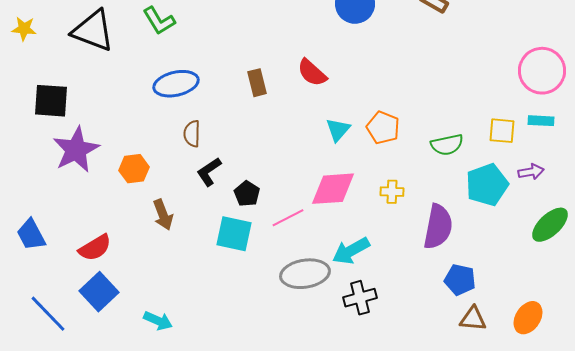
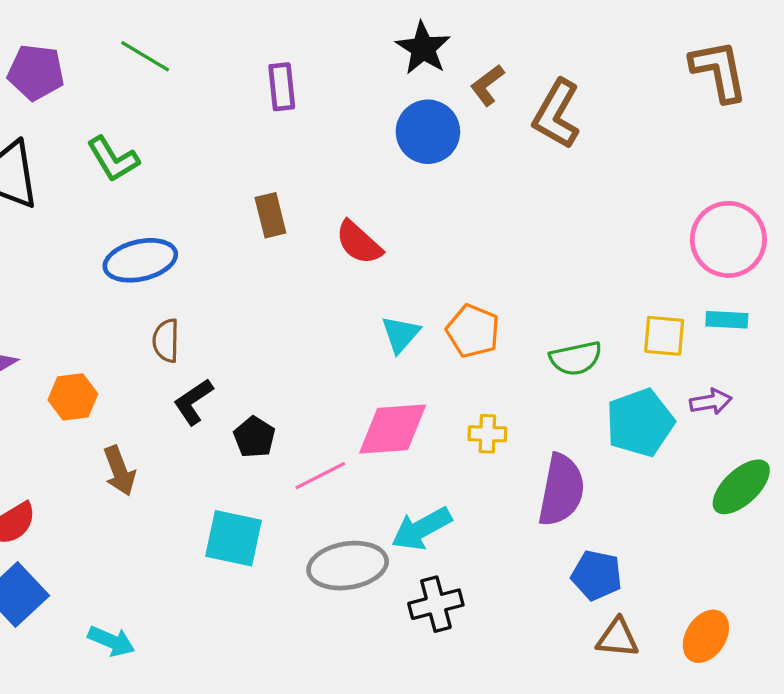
brown rectangle: (257, 83) -> (270, 215), moved
cyan square: (234, 234) -> (233, 538), moved

